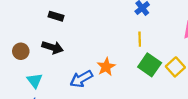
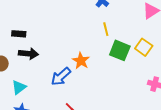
black rectangle: (56, 16) -> (19, 34), moved
cyan triangle: (35, 81) -> (19, 87), turned 42

